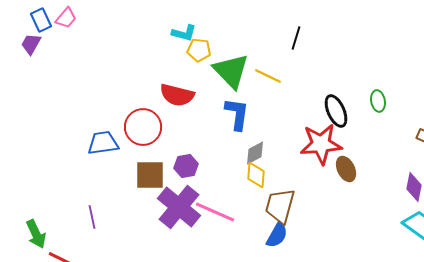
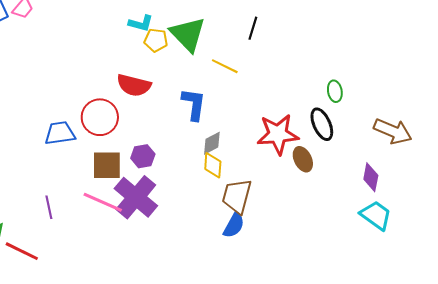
green triangle: (231, 71) -> (188, 34), moved
black ellipse: (336, 111) -> (322, 124), moved
pink line: (215, 212) -> (103, 202), moved

